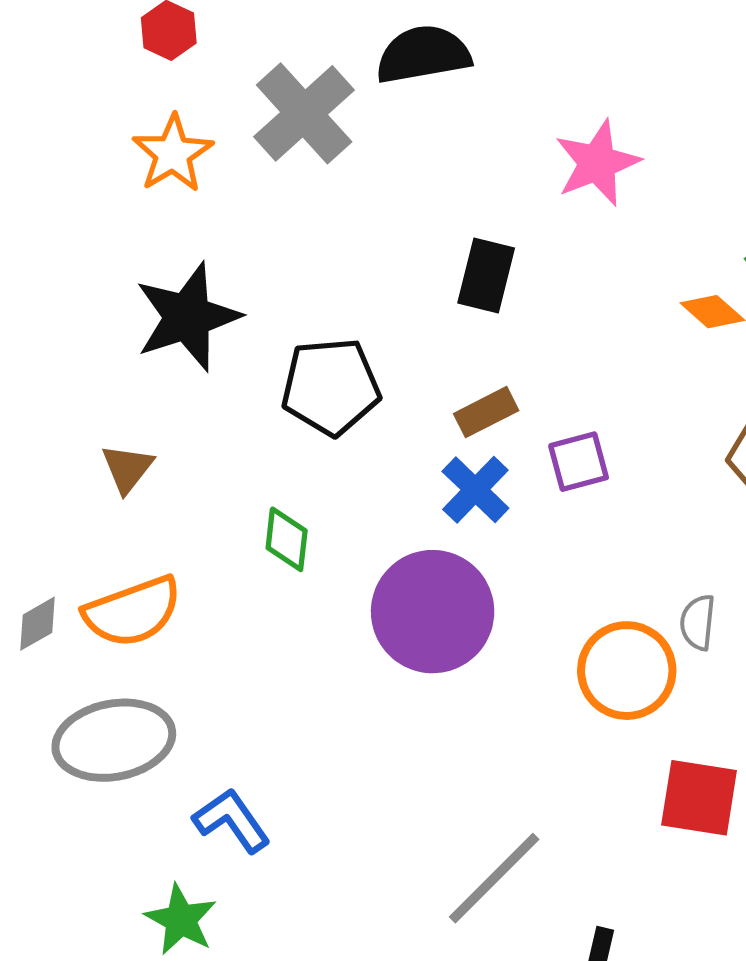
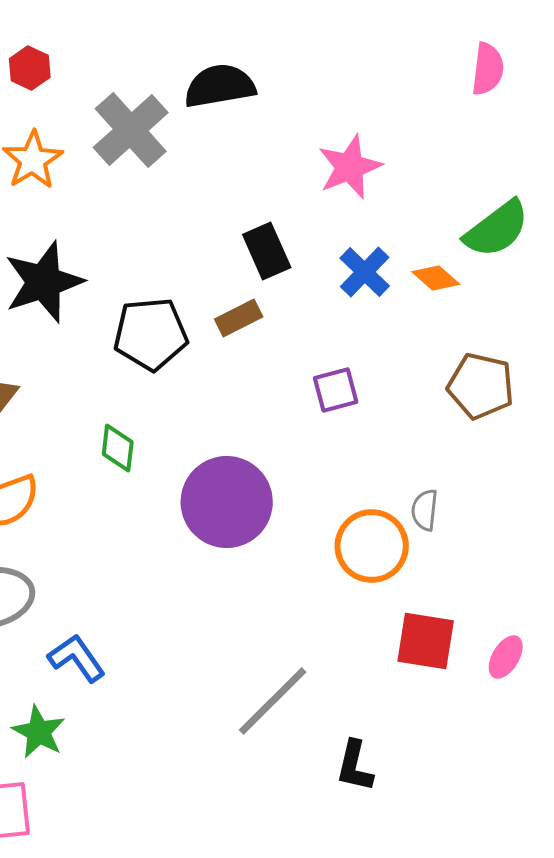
black rectangle: (486, 275) -> (267, 251), turned -38
brown rectangle: (486, 412) -> (239, 318), moved
blue cross: (475, 490) -> (365, 272), moved

